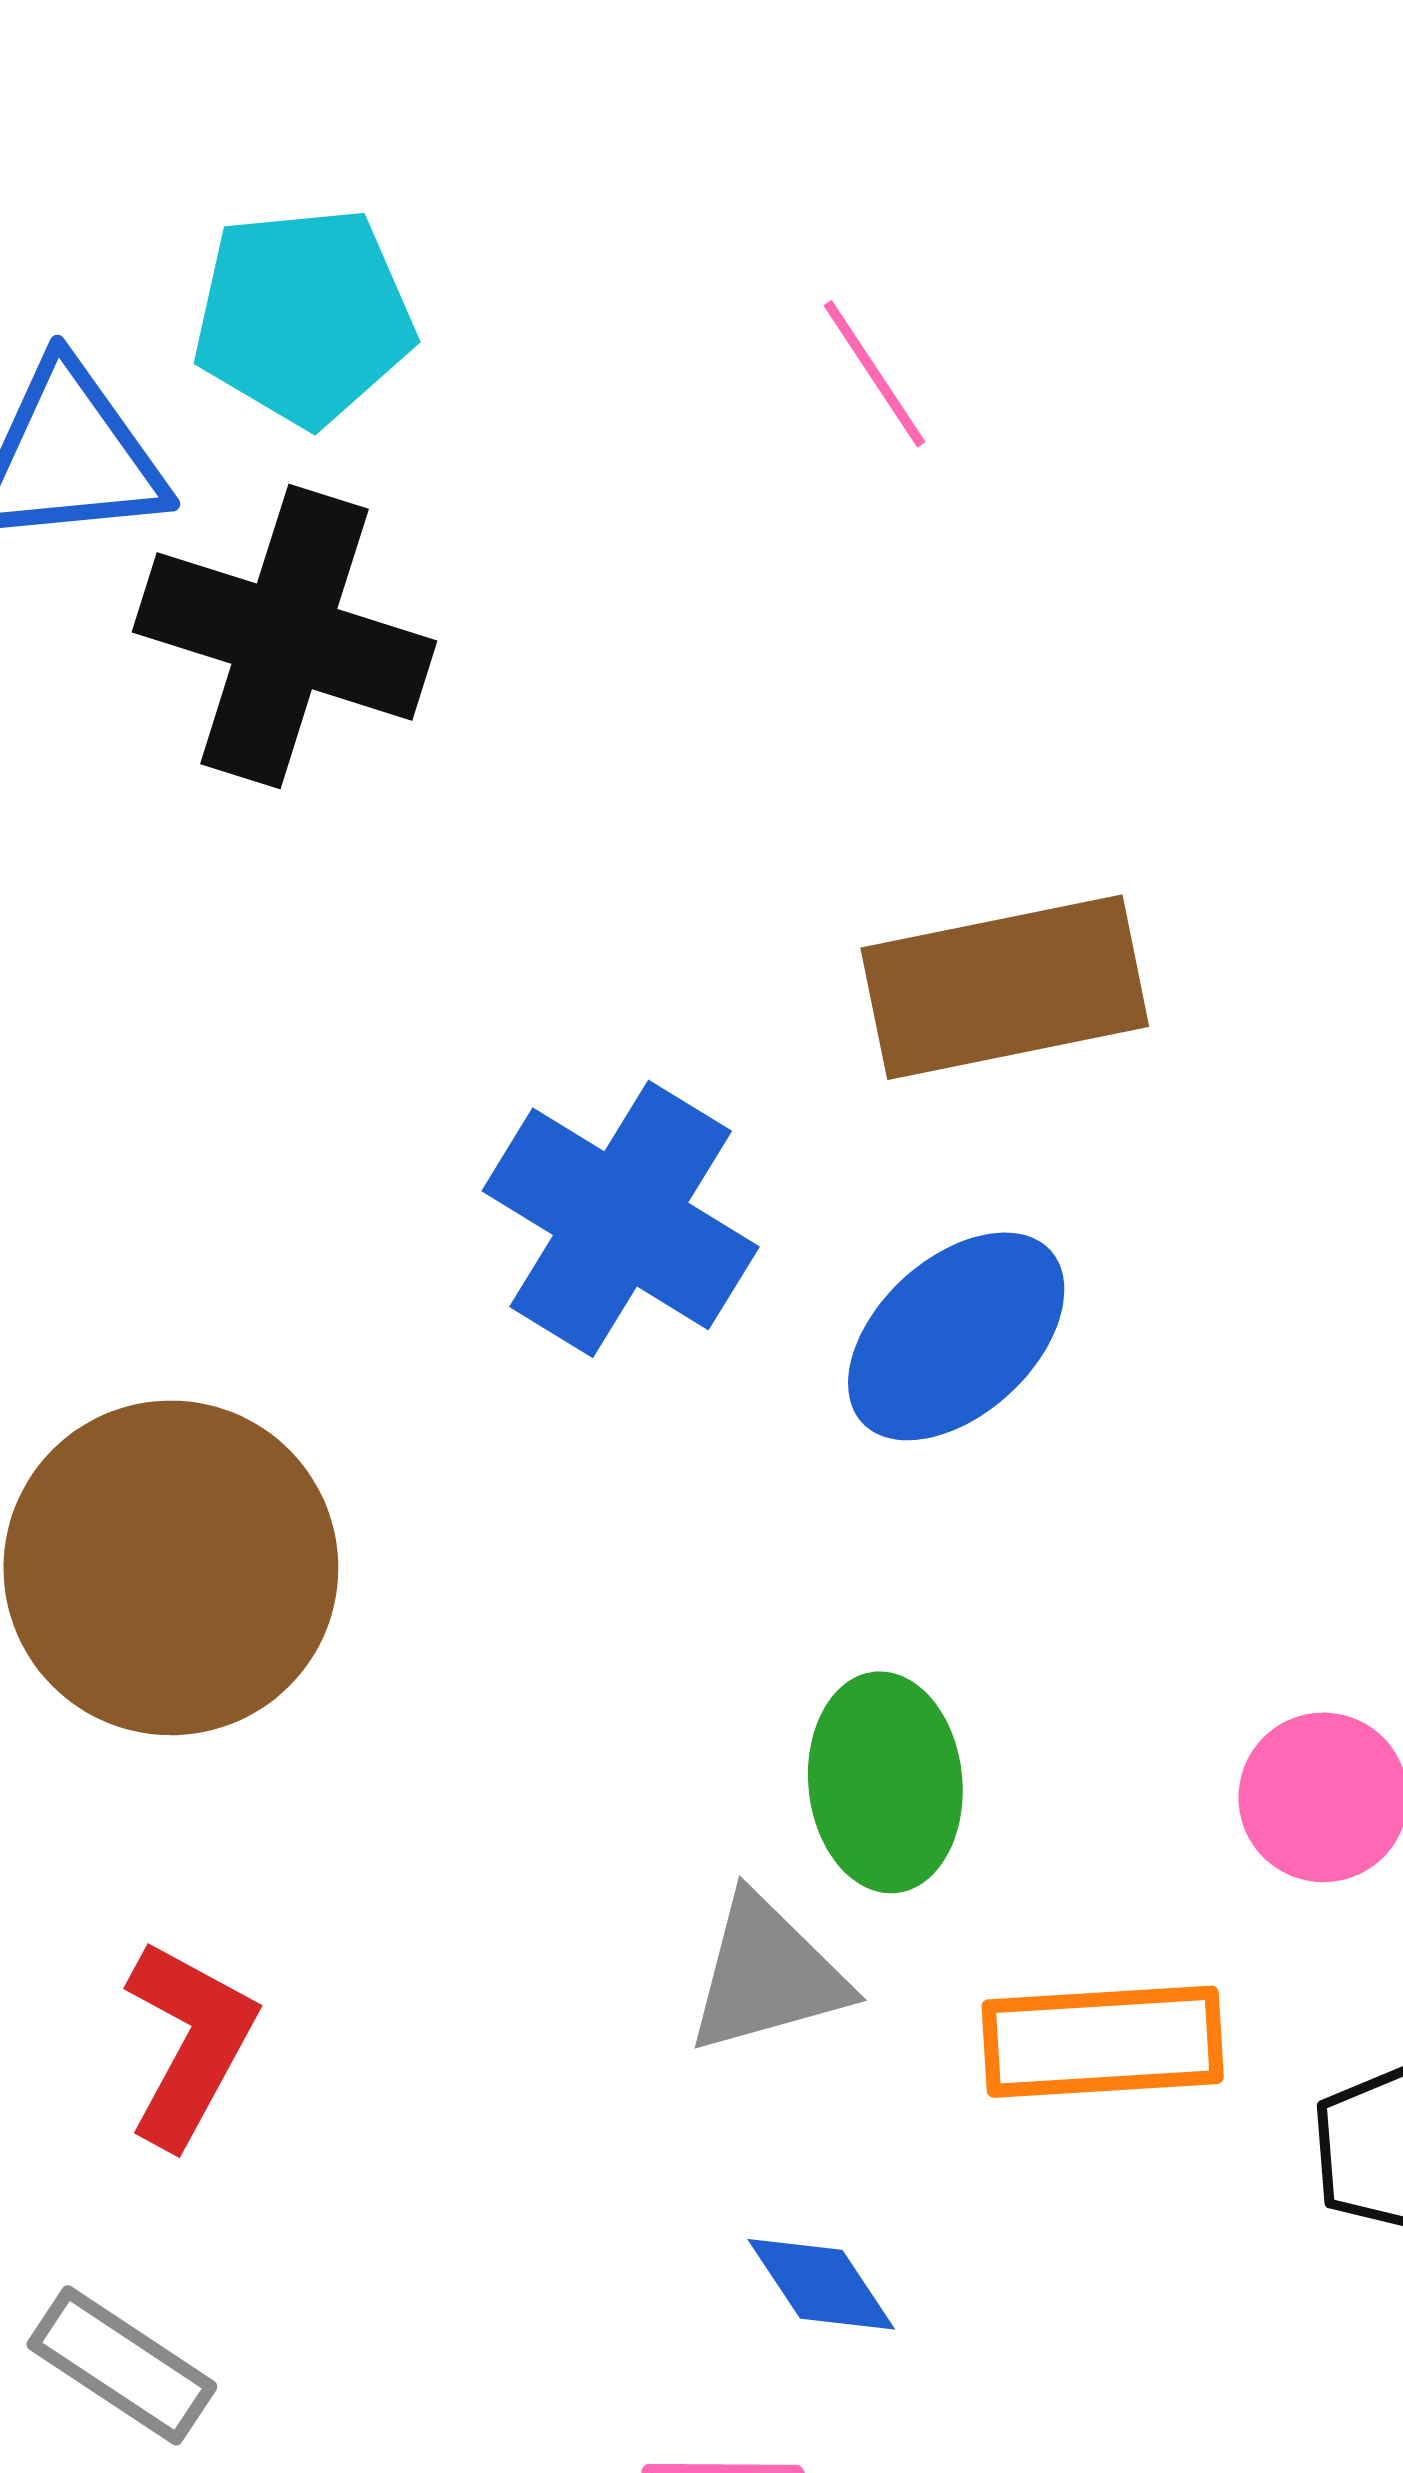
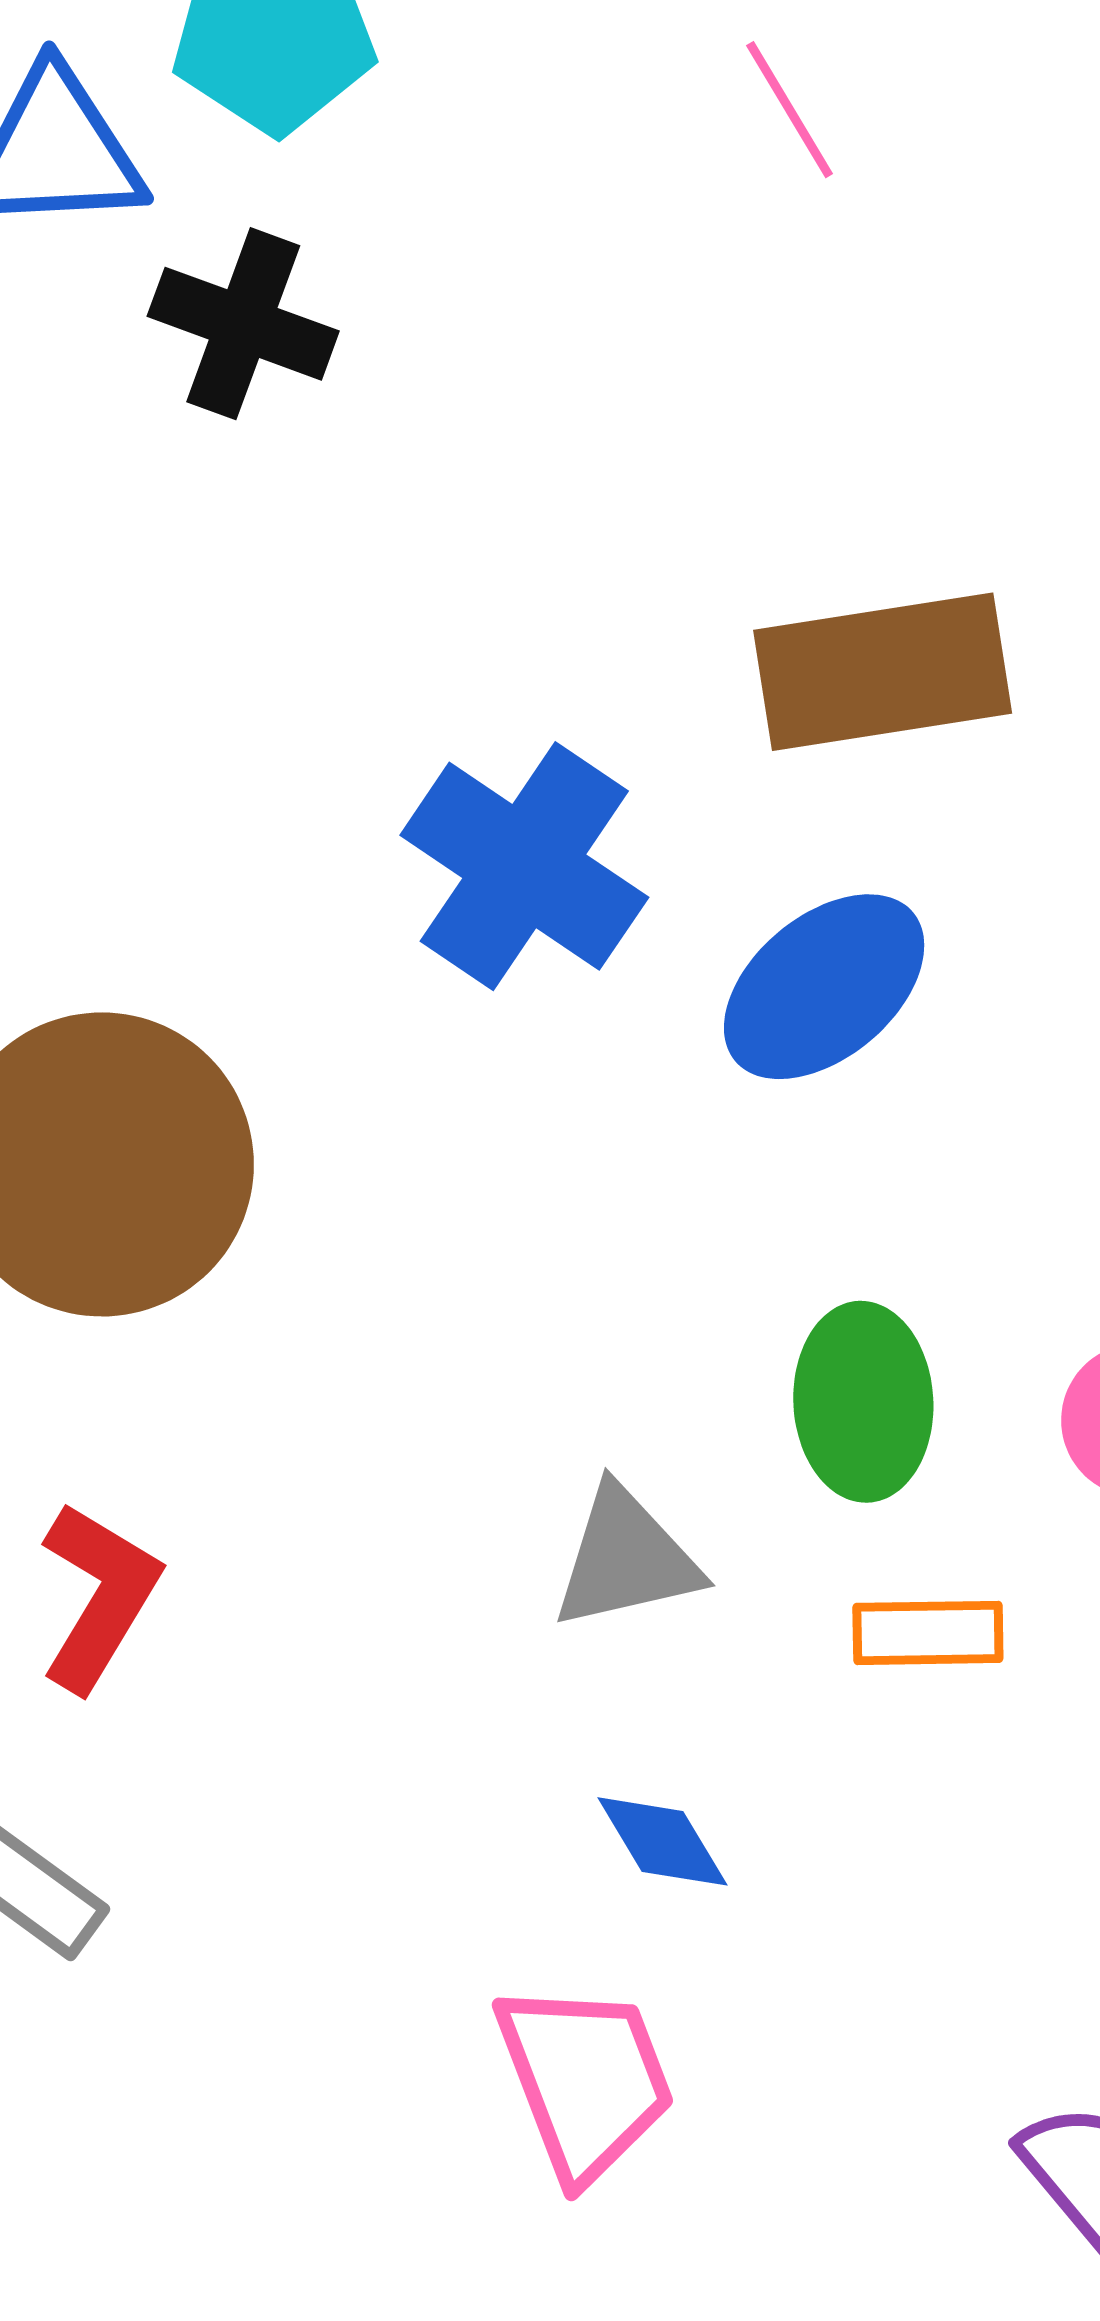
black cross: (284, 636) -> (243, 324), size x0.7
green ellipse: (885, 1782) -> (863, 1402), moved
orange rectangle: (1103, 2042) -> (928, 1633), size x0.7

